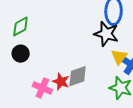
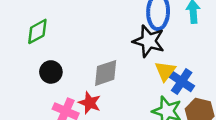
black circle: (21, 54) -> (51, 72), moved
gray diamond: (78, 76) -> (106, 73), moved

